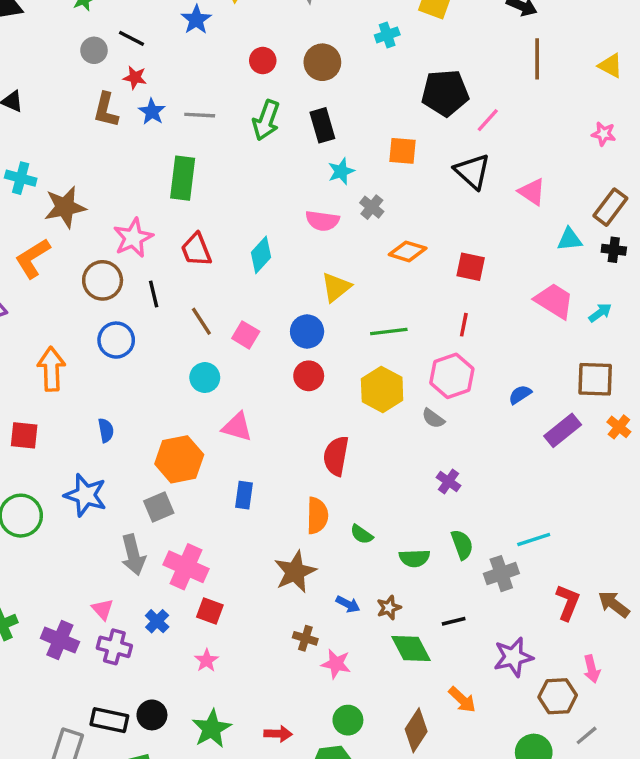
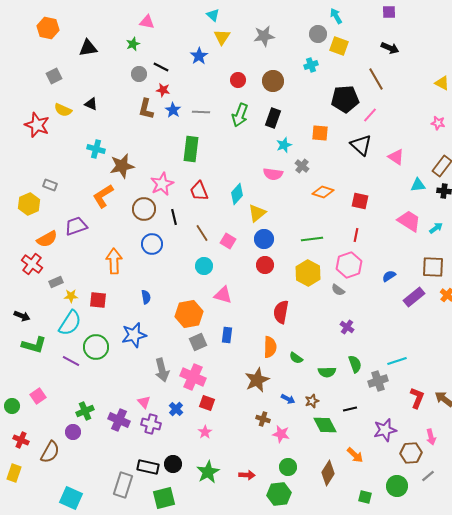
brown line: (537, 59) -> (376, 79), moved, turned -30
black rectangle: (322, 125) -> (273, 118), turned 36
yellow triangle: (336, 287) -> (257, 213), moved
blue star: (85, 495) -> (134, 335), turned -30
gray square: (159, 507) -> (198, 342), moved

